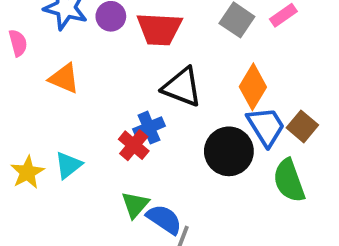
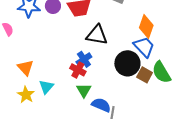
orange triangle: (64, 78) -> (25, 68), moved, turned 36
orange diamond: (253, 87) -> (146, 27), moved
brown square: (302, 126) -> (145, 75), moved
green triangle: (135, 205) -> (84, 90), moved

